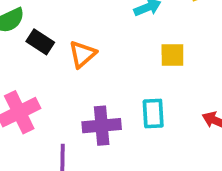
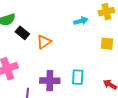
yellow square: (172, 55) -> (107, 44), moved

